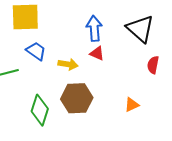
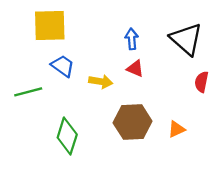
blue arrow: (94, 28) -> (132, 39), size x0.7
brown hexagon: (77, 98) -> (133, 122), moved

